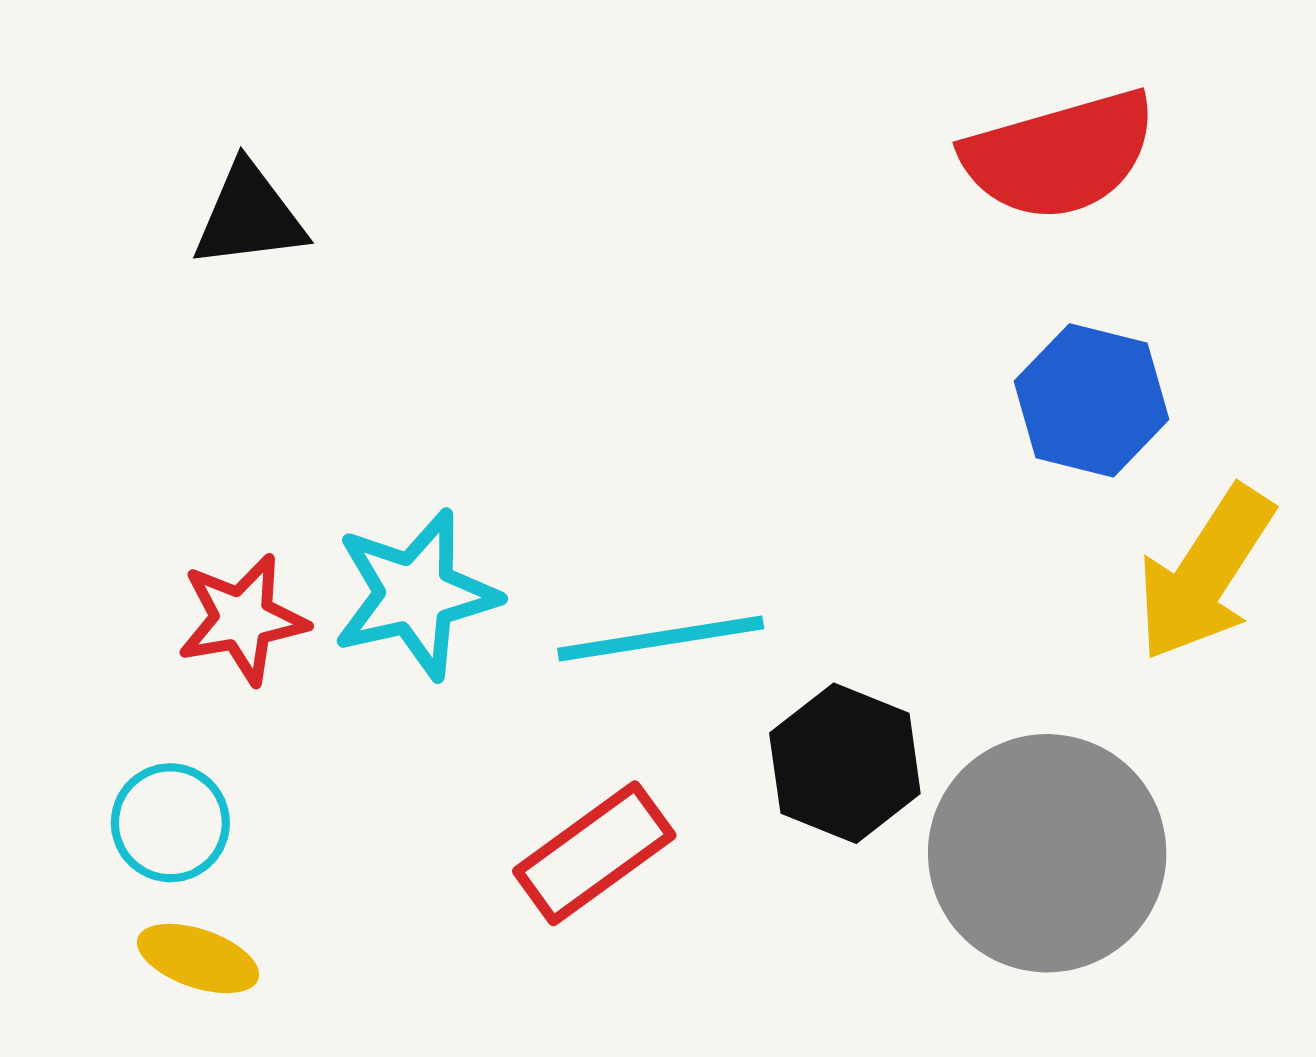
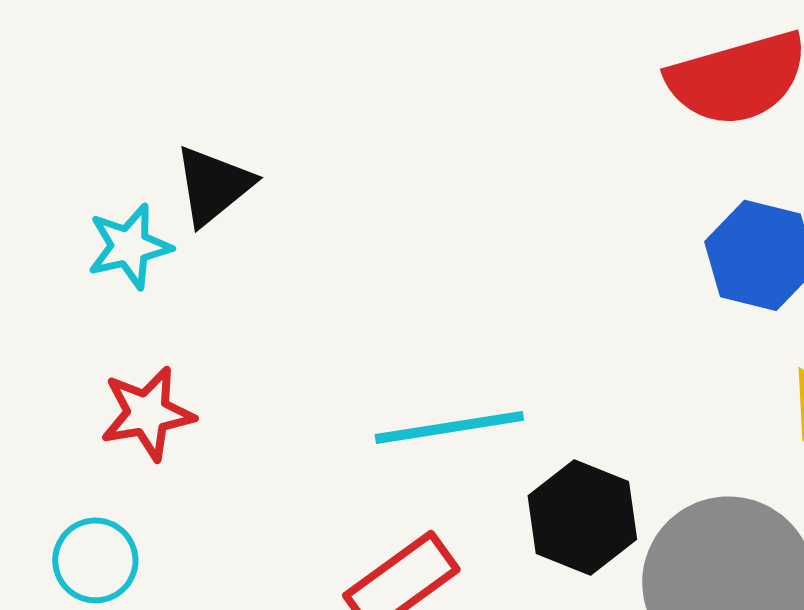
black triangle: (249, 216) -> (213, 185), moved, turned -32
cyan star: (416, 594) -> (129, 246), moved, size x0.7

